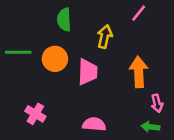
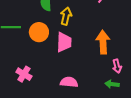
yellow arrow: (105, 37) -> (66, 16), moved

